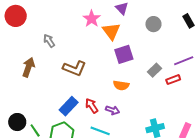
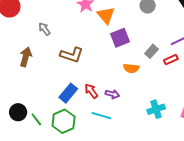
orange semicircle: (121, 85) -> (131, 68), moved

